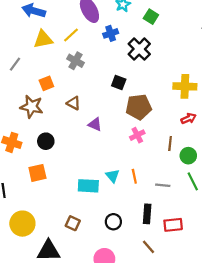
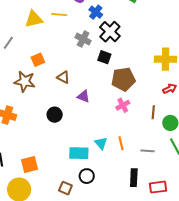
blue cross: (111, 33) -> (96, 12), turned -32
yellow line: (71, 35) -> (59, 15), turned 49
black cross: (139, 49) -> (110, 32), moved
gray cross: (75, 61) -> (83, 39), moved
black circle: (46, 141) -> (55, 115), moved
orange square: (37, 173) -> (30, 164), moved
black circle: (113, 222) -> (87, 176), moved

